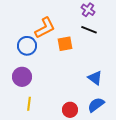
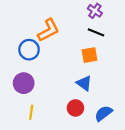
orange square: (65, 44) -> (89, 55), moved
blue triangle: (95, 78) -> (84, 83), moved
red circle: (70, 110) -> (75, 108), moved

